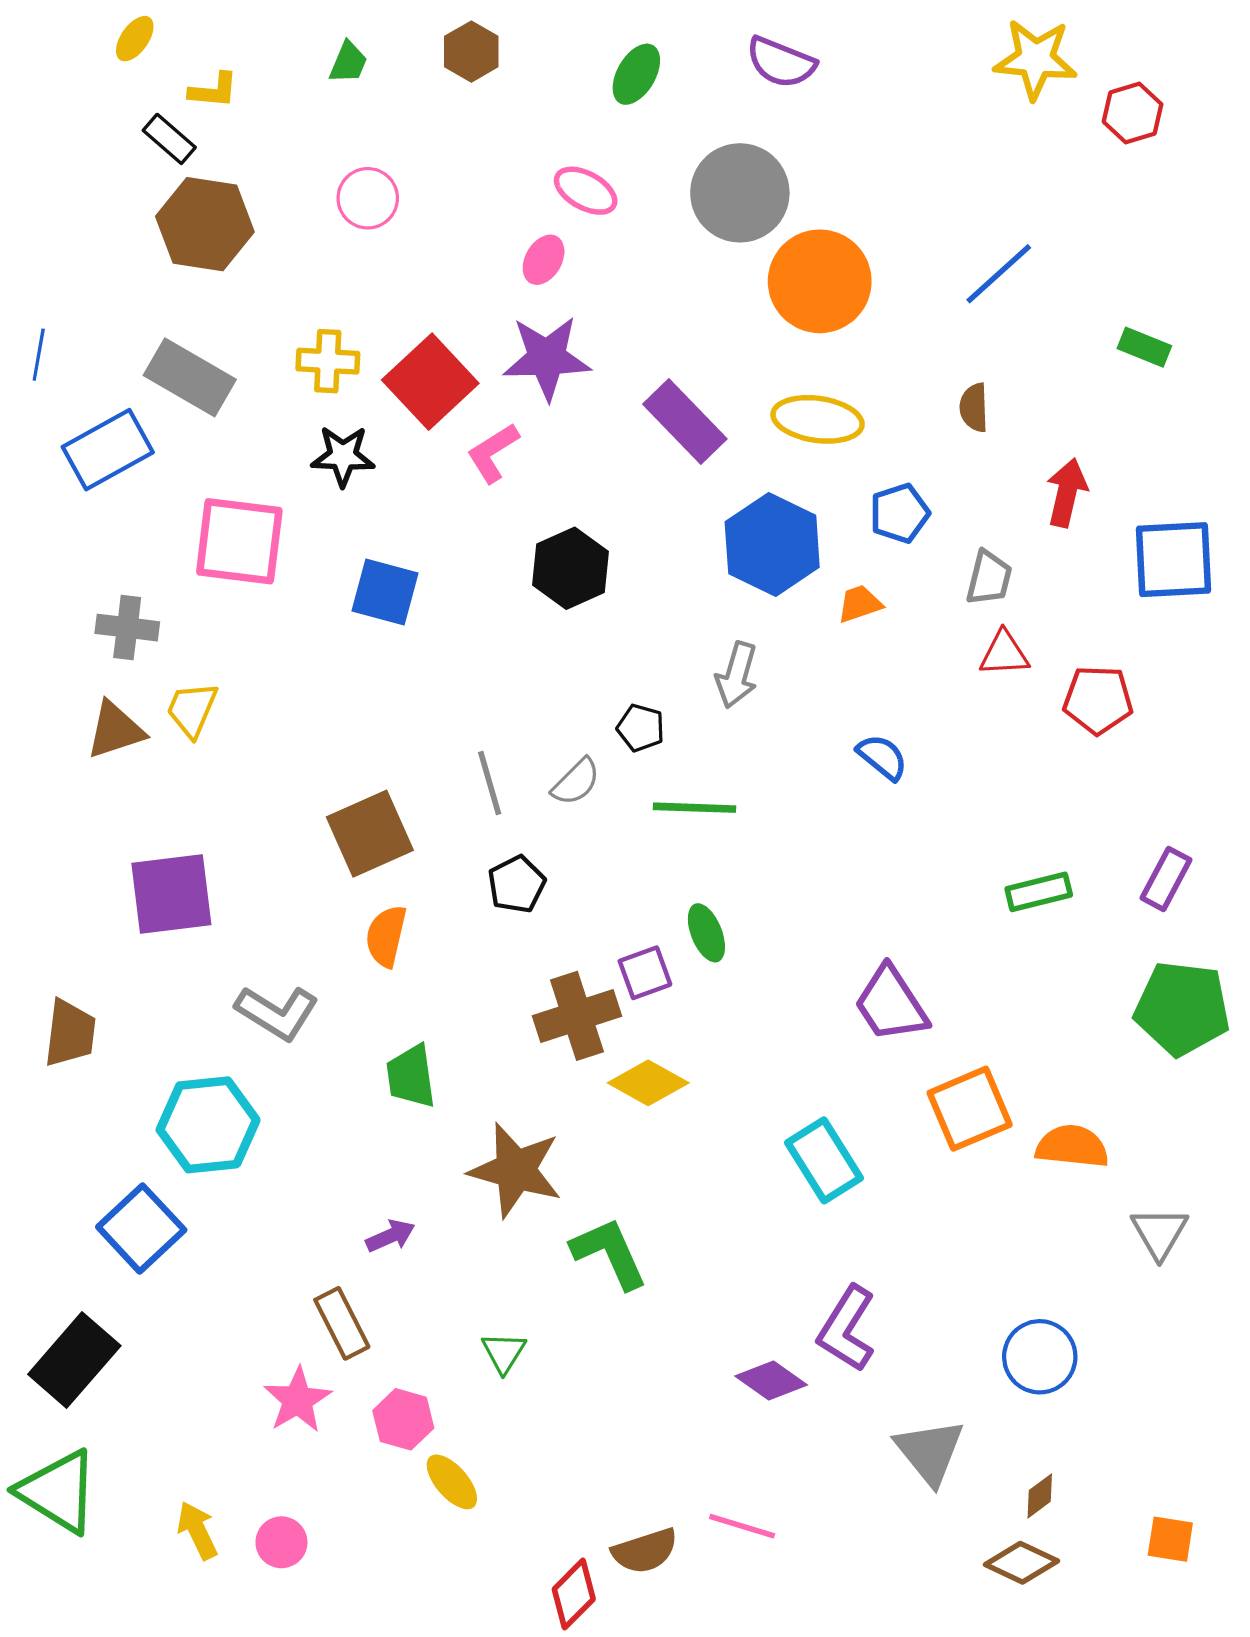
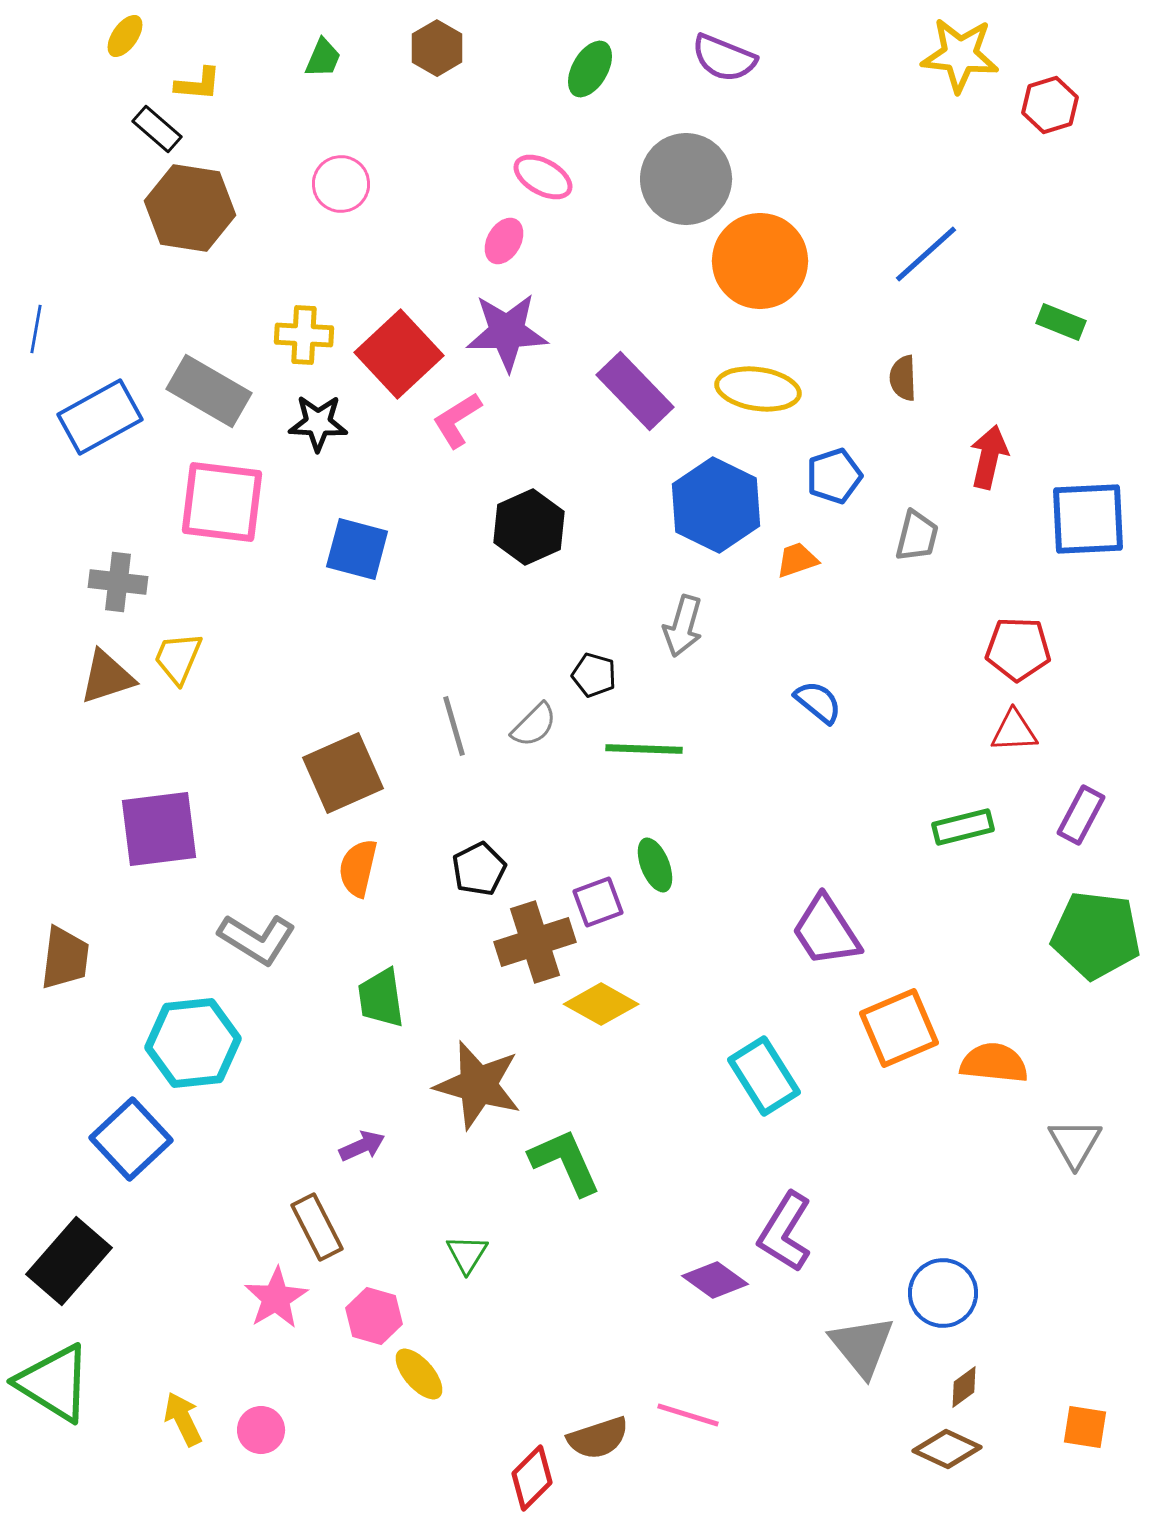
gray rectangle: (190, 377) -> (209, 391), moved
red triangle: (1004, 653) -> (1014, 731), moved
black pentagon: (517, 884) -> (479, 869), moved
blue circle: (1040, 1357) -> (943, 1293), moved

